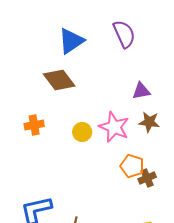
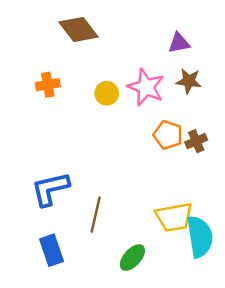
brown cross: (147, 178) -> (196, 141), moved

